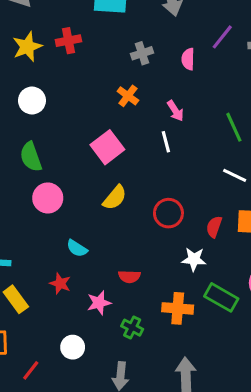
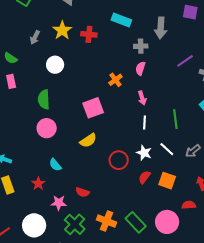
yellow star: (27, 47) -> (62, 30), turned -30
gray cross: (142, 53) -> (141, 46), moved
pink semicircle: (188, 59) -> (140, 68), moved
white line: (166, 142) -> (144, 123), moved
white star: (194, 259) -> (144, 153), moved
green cross: (132, 328) -> (75, 224), size x1.5
white circle: (73, 347) -> (34, 225), size x1.5

